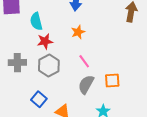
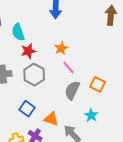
orange star: (78, 32) -> (61, 48), moved
orange square: (112, 80) -> (98, 84), turned 35

